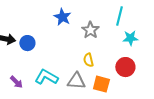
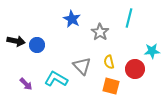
cyan star: (130, 38) -> (152, 51), moved
yellow semicircle: (88, 60) -> (109, 62), moved
gray triangle: (76, 81) -> (82, 66), moved, turned 42

